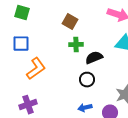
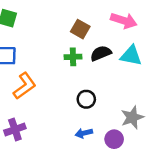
brown square: (70, 22) -> (80, 29), moved
black semicircle: (94, 58) -> (101, 53), moved

